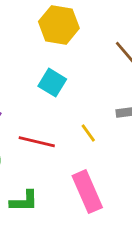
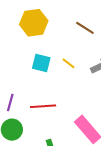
yellow line: (88, 133) -> (69, 63), moved

